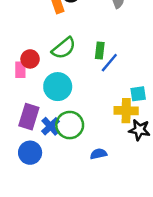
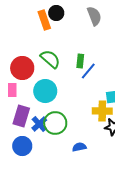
green semicircle: (64, 48) -> (50, 59), turned -100
red circle: (30, 59) -> (22, 68), size x1.5
pink rectangle: (20, 70) -> (12, 90), moved

